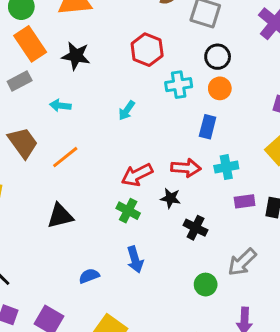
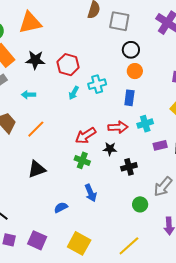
red hexagon: (147, 50) -> (68, 65), moved
cyan cross: (179, 85) -> (97, 84), moved
black cross: (196, 228) -> (129, 167), turned -35

